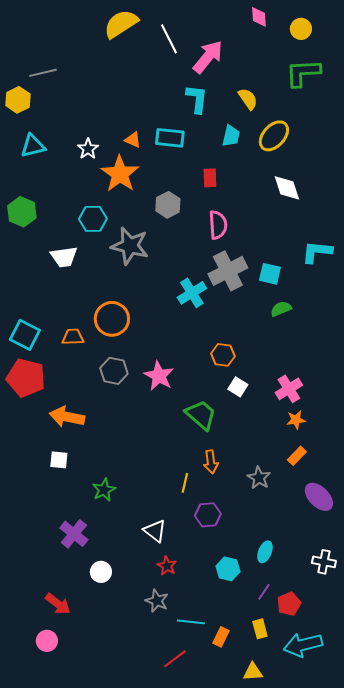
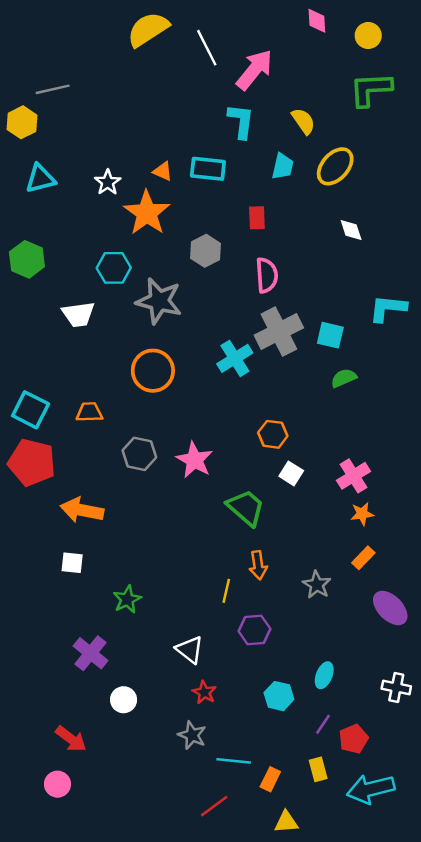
white diamond: (287, 188) -> (351, 230), size x0.7
orange circle: (112, 319) -> (153, 371), moved
yellow triangle: (253, 672) -> (286, 822), moved

